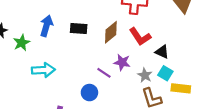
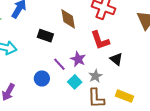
black rectangle: (79, 28) -> (45, 36), moved
brown diamond: (111, 32) -> (68, 19), moved, turned -75
cyan square: (165, 73) -> (75, 82), moved

